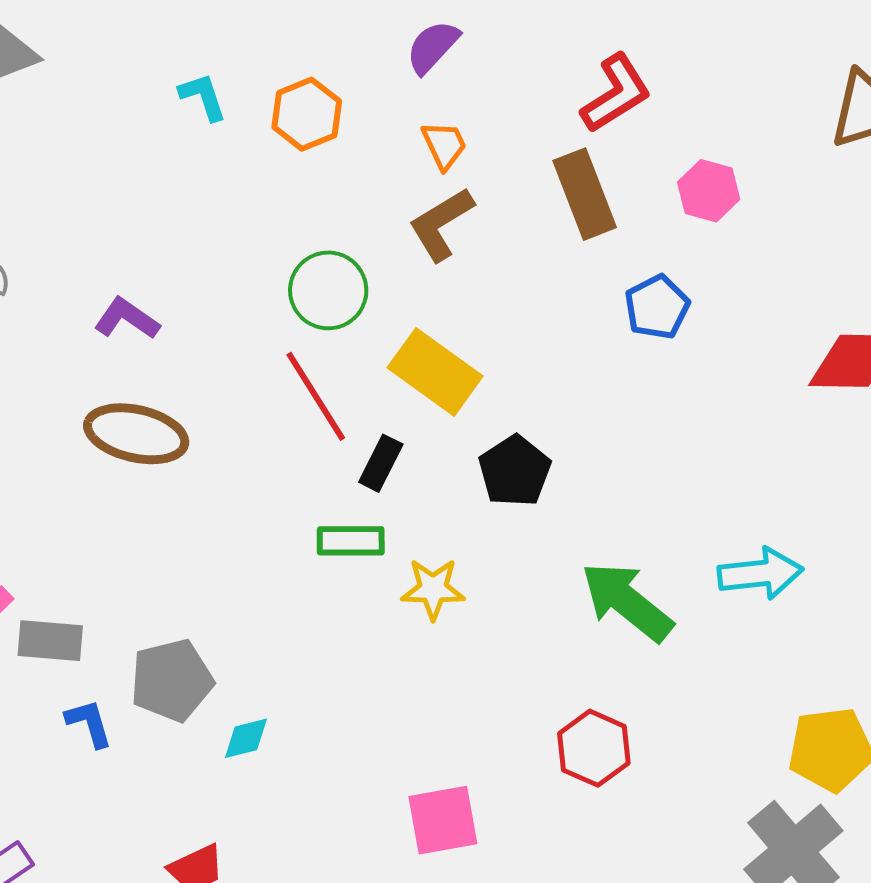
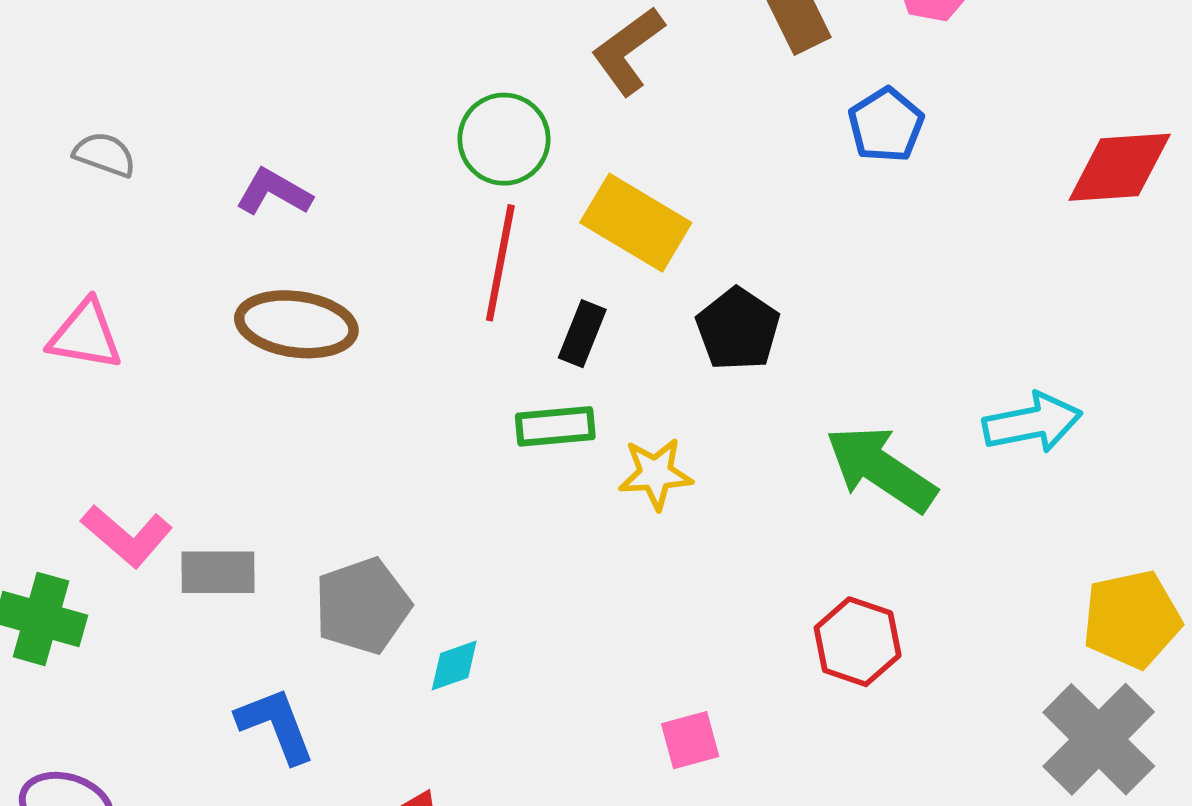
red line: (316, 396) -> (500, 263), turned 48
blue L-shape: (89, 723) -> (276, 725), moved, size x1.4
pink square: (443, 820) -> (690, 740), size x0.7

